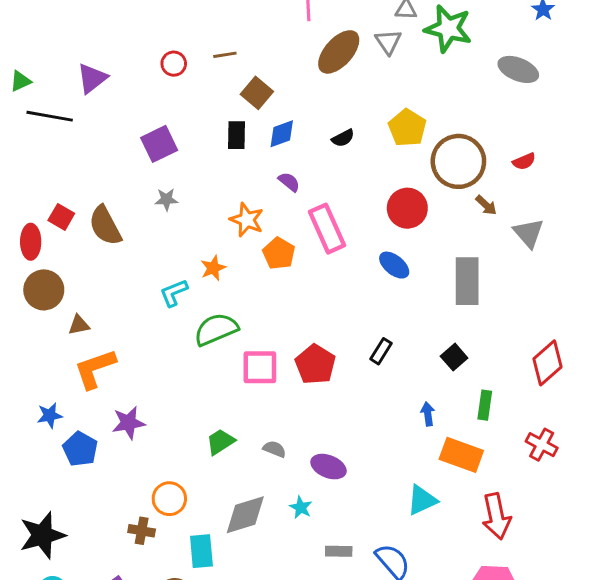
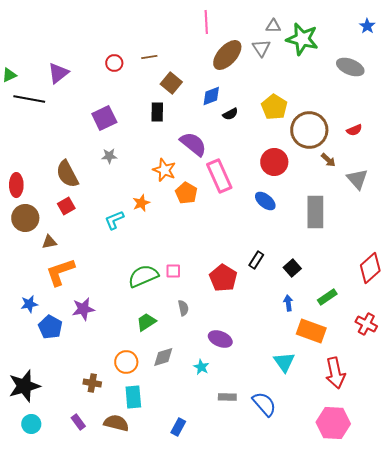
blue diamond: (282, 134) -> (211, 96), moved
purple semicircle: (289, 182) -> (193, 144), size x1.8
red square: (61, 217) -> (66, 206), moved, turned 30
green semicircle: (216, 329) -> (143, 276), moved
black square: (454, 357) -> (292, 268), moved
red pentagon: (315, 364) -> (223, 278), moved
pink square: (260, 367) -> (173, 271), size x0.6
green rectangle: (485, 405) -> (327, 297), turned 48
gray semicircle: (274, 449) -> (183, 308), moved, turned 56
orange circle: (169, 499) -> (126, 362), moved
cyan triangle: (422, 500) -> (284, 362), turned -40
gray diamond: (245, 515) -> (163, 357), moved, size x0.7

